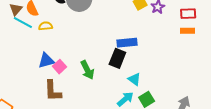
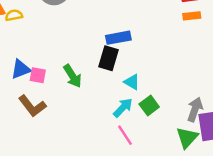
yellow semicircle: (46, 26) -> (14, 15), moved
pink square: (60, 67) -> (38, 75), turned -32
brown L-shape: (53, 91) -> (32, 106), turned -30

